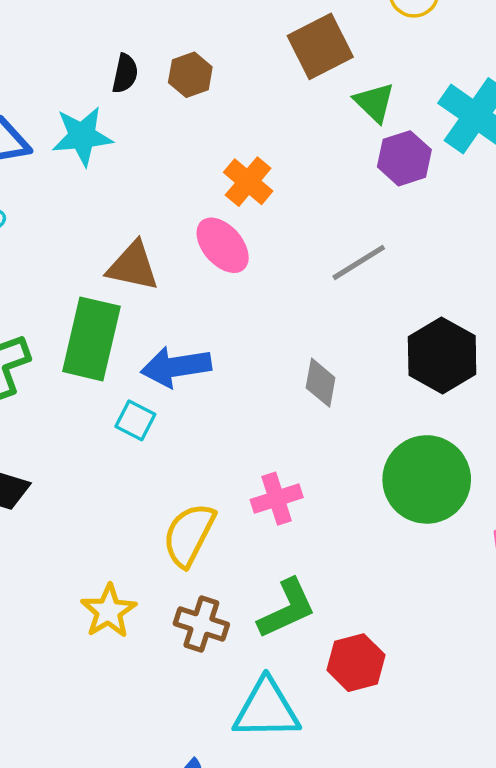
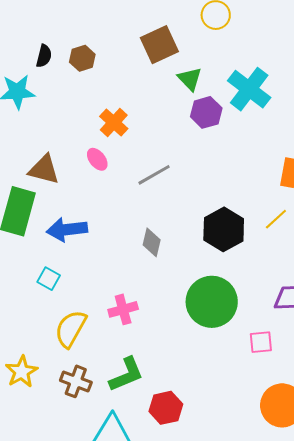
pink ellipse: (223, 245) -> (97, 159), size x0.7
gray line: (359, 262) -> (154, 175), moved
cyan square: (135, 420) -> (49, 279), moved

